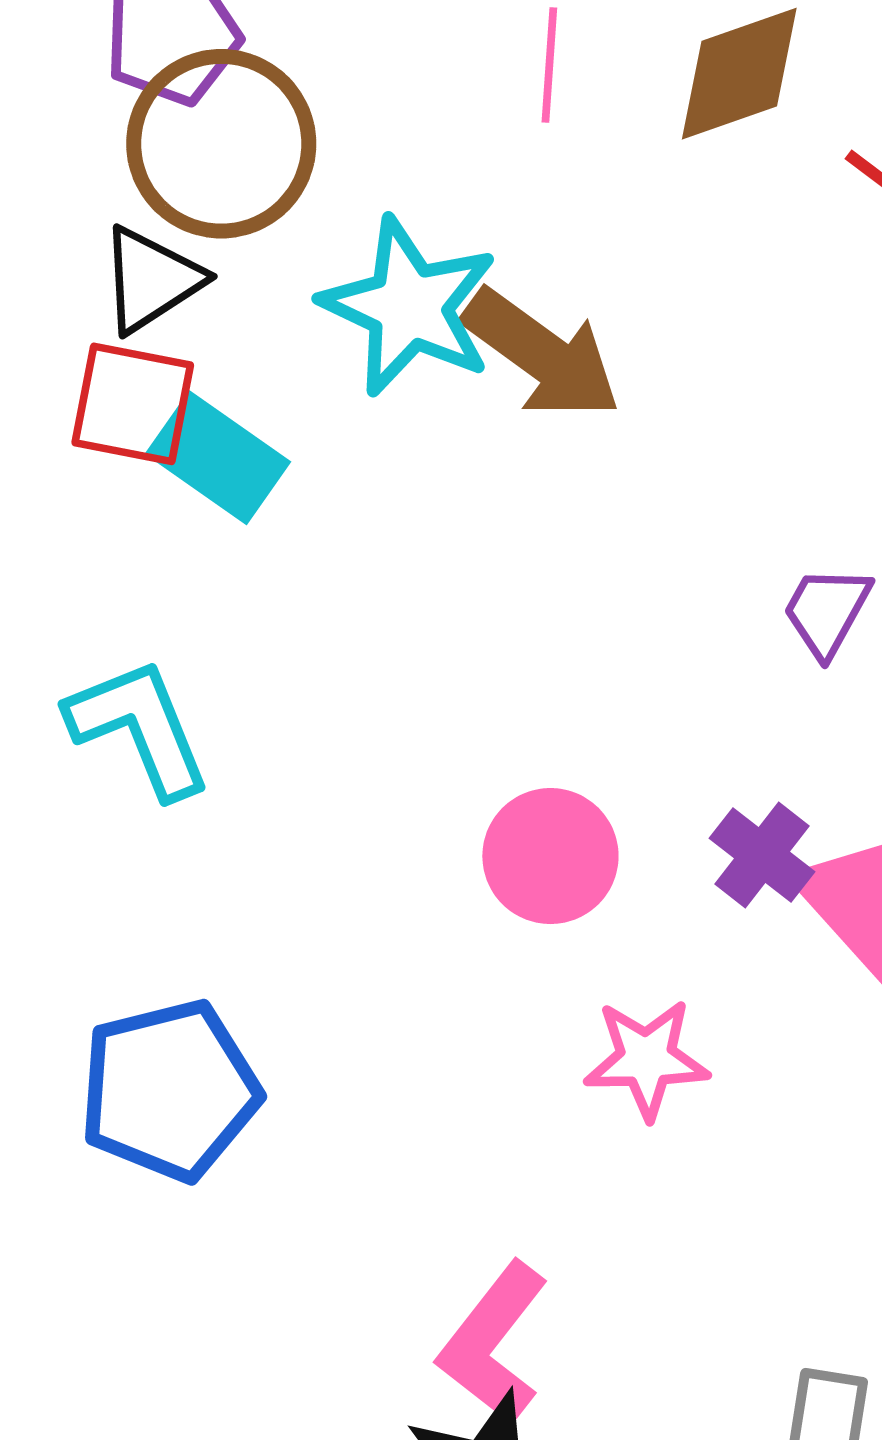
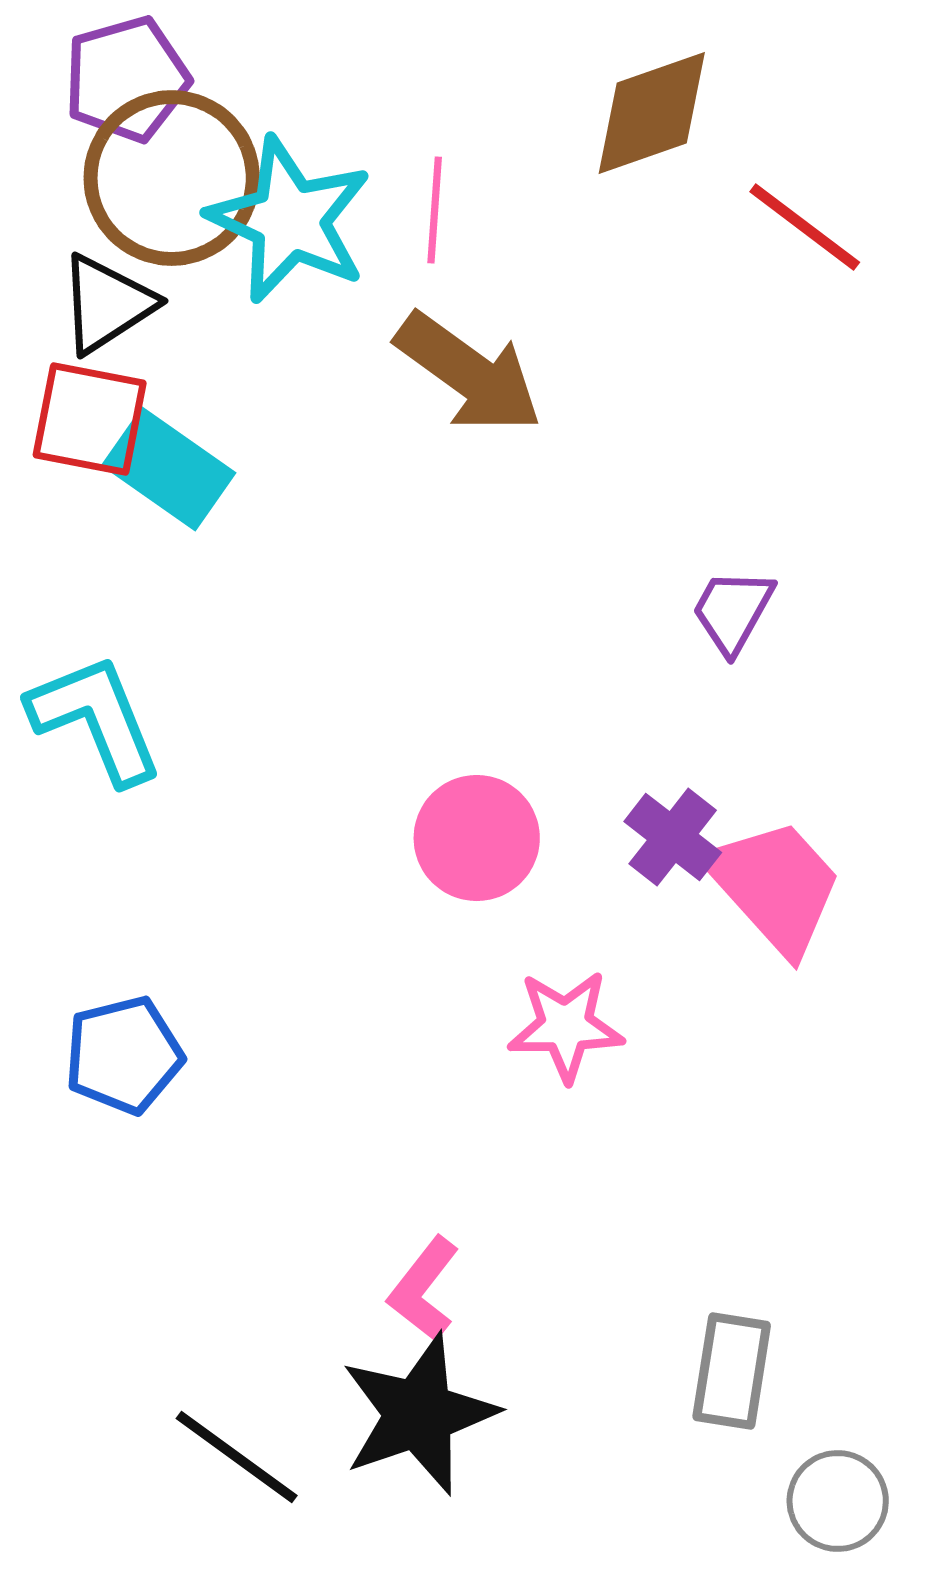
pink line: (549, 65) -> (435, 210), moved
cyan star: (409, 307) -> (290, 220), moved
blue pentagon: (169, 1090) -> (124, 1055), size x0.7
pink L-shape: (493, 1343) -> (424, 1289), size x0.7

